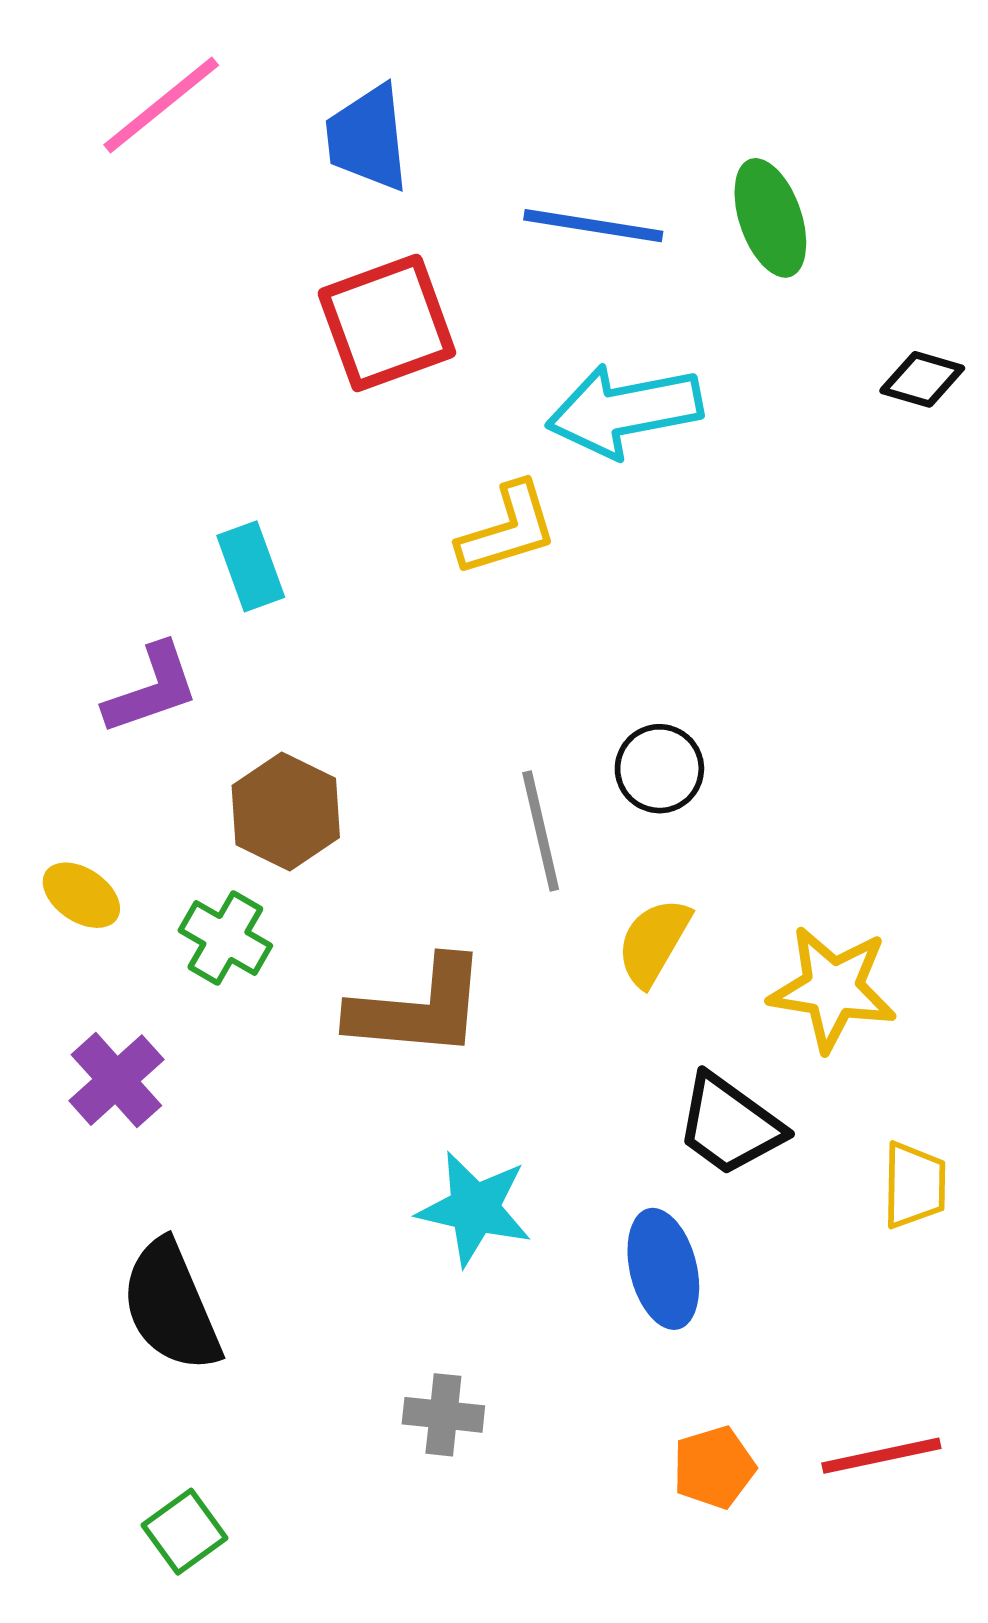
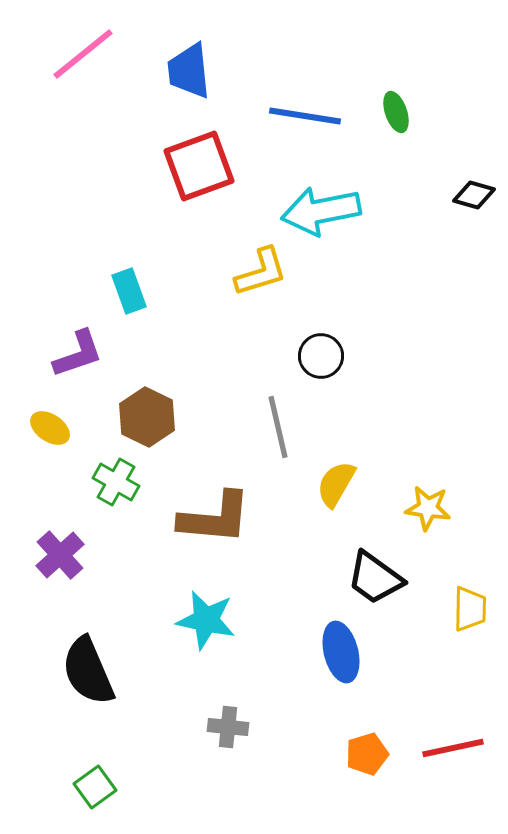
green ellipse: (770, 218) -> (396, 112), size x0.7
black circle: (659, 769) -> (321, 356), moved
yellow ellipse: (81, 895) -> (50, 428), moved
yellow star: (833, 989) -> (428, 508), size x0.7
cyan star: (475, 1209) -> (206, 620), moved

